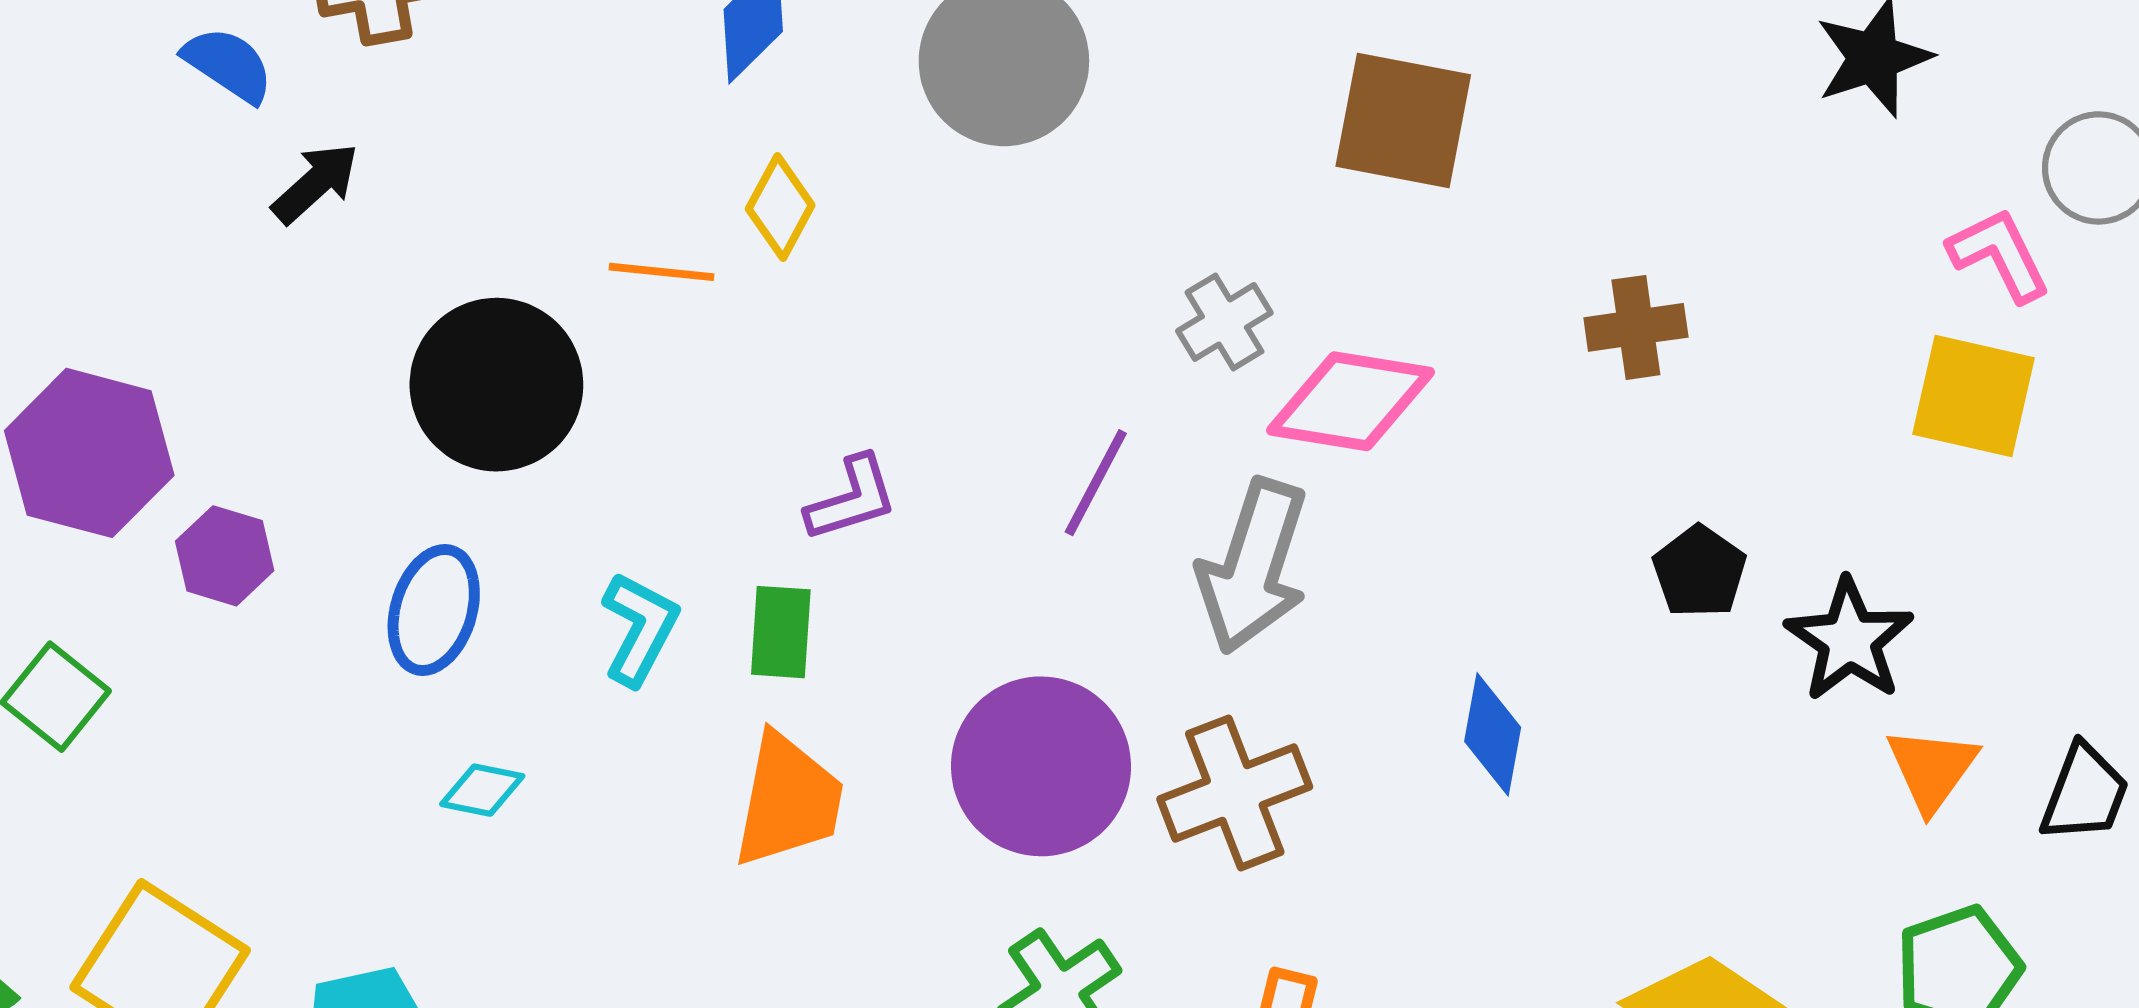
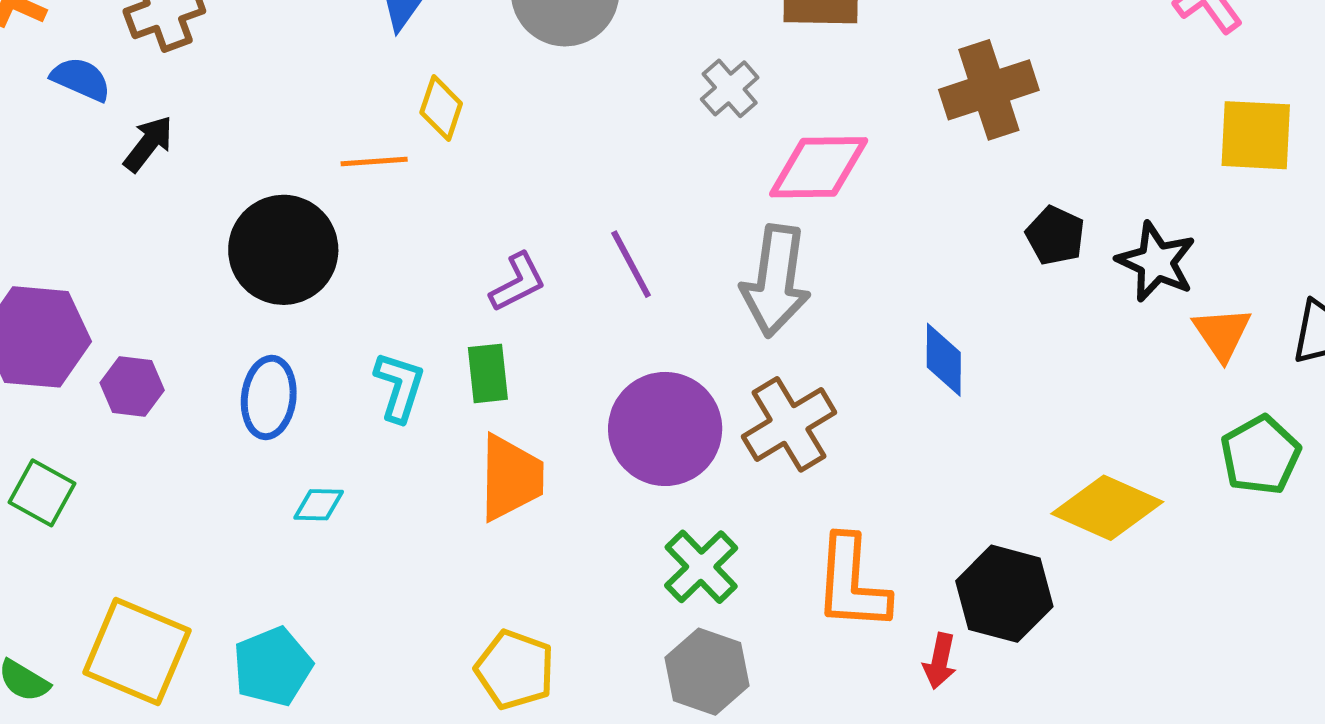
gray cross: (1224, 322) -> (730, 88), moved
brown cross: (1636, 327) -> (989, 90), size x1.5
yellow square: (1973, 396) -> (1256, 135), moved
purple line: (1096, 483) -> (631, 264), moved, turned -46

